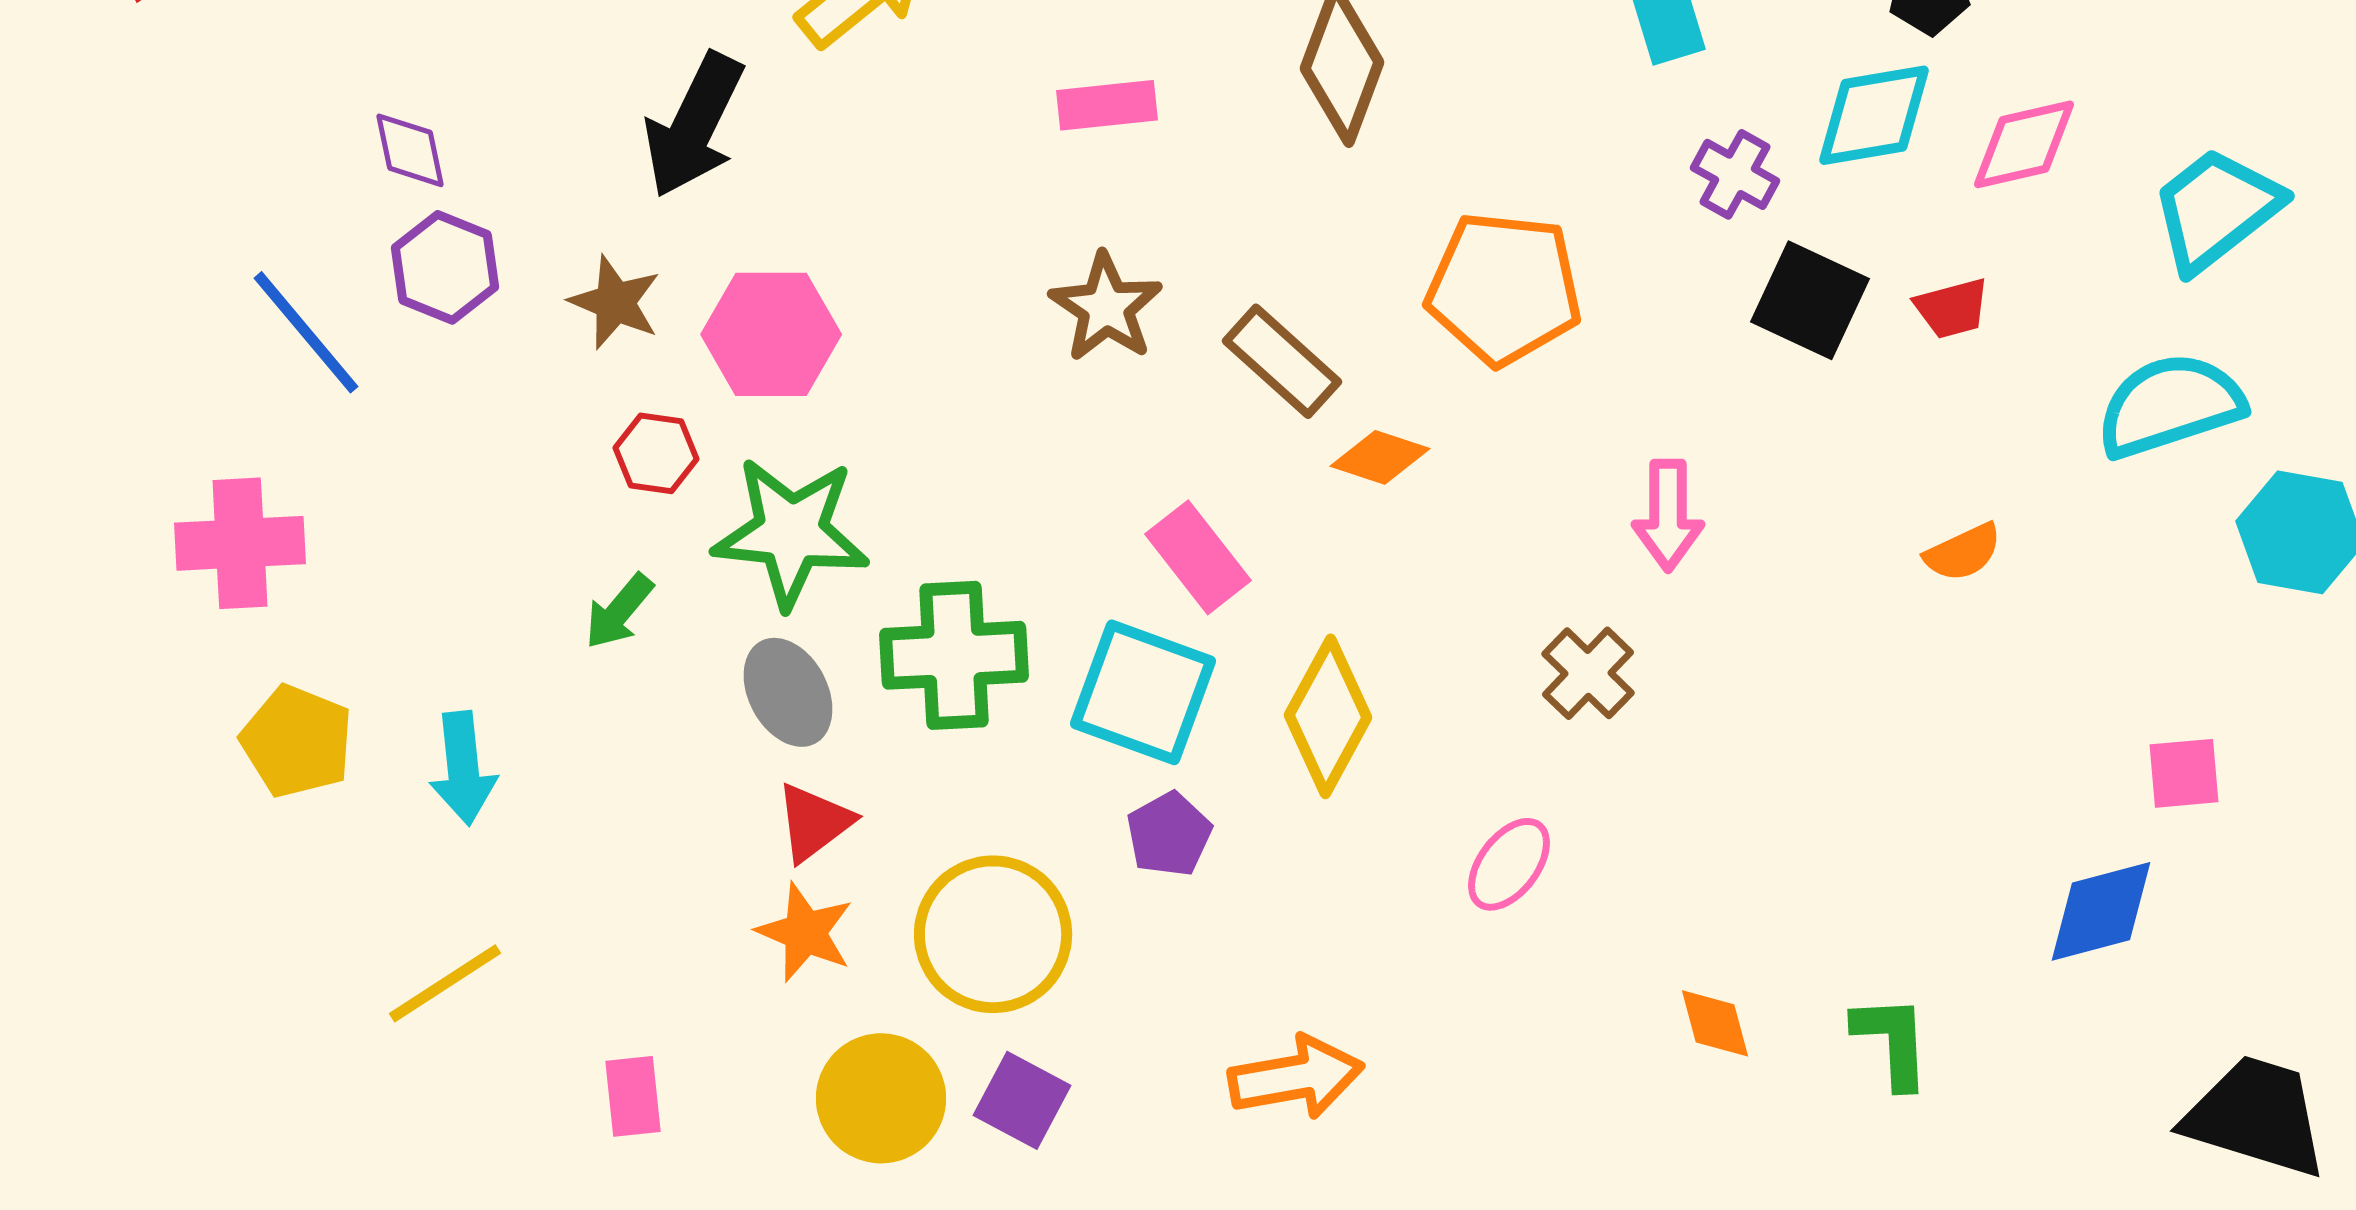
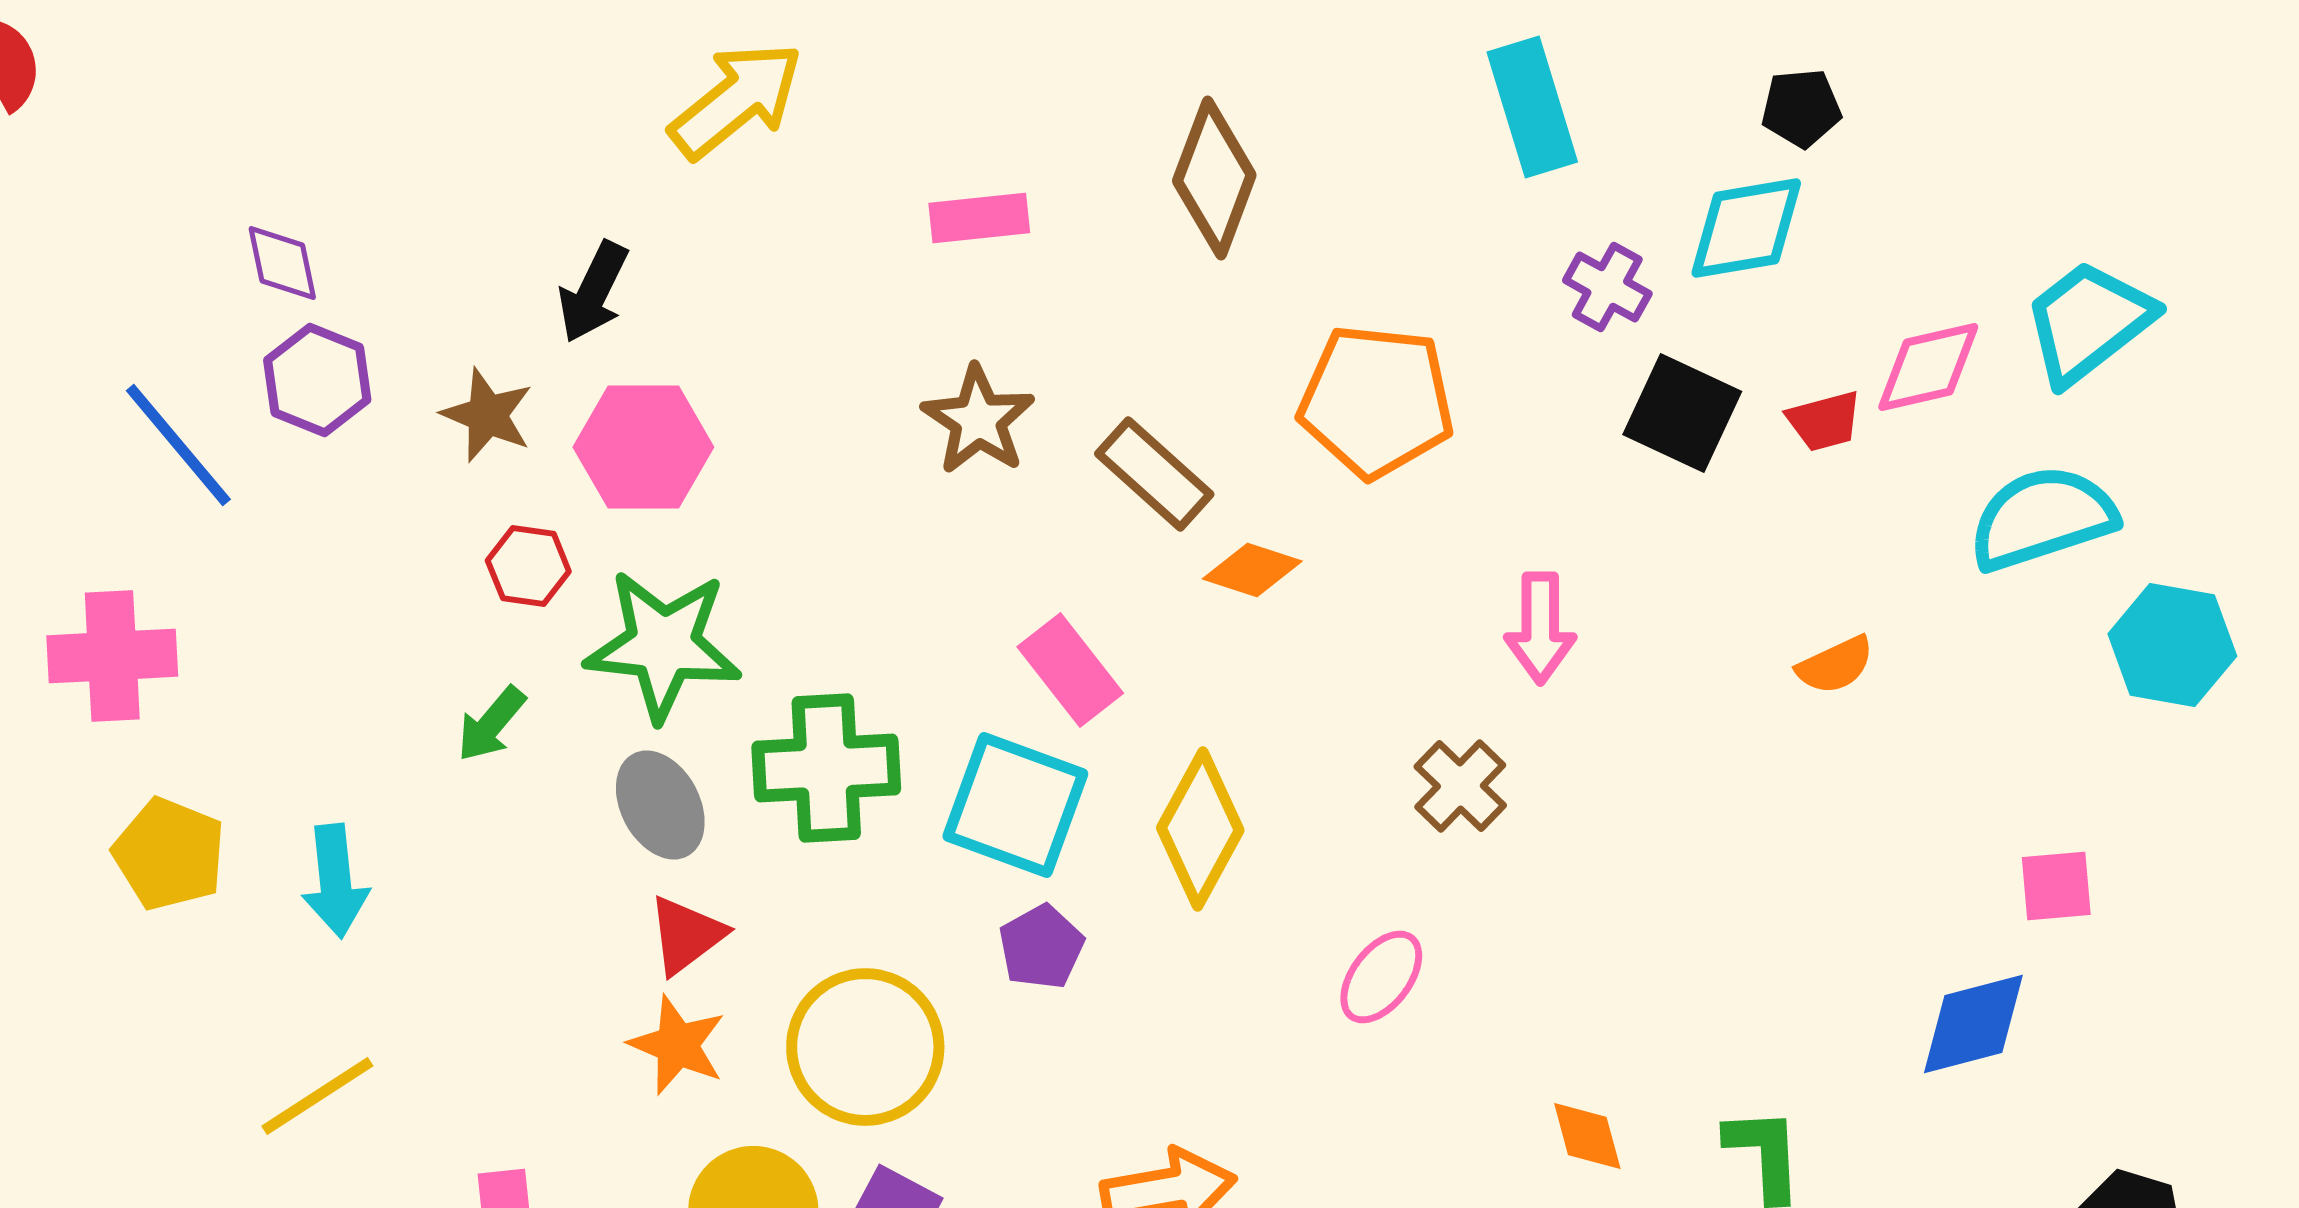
black arrow: (694, 125) -> (593, 292), moved, size x0.7
pink diamond: (2024, 144) -> (1928, 367), moved

